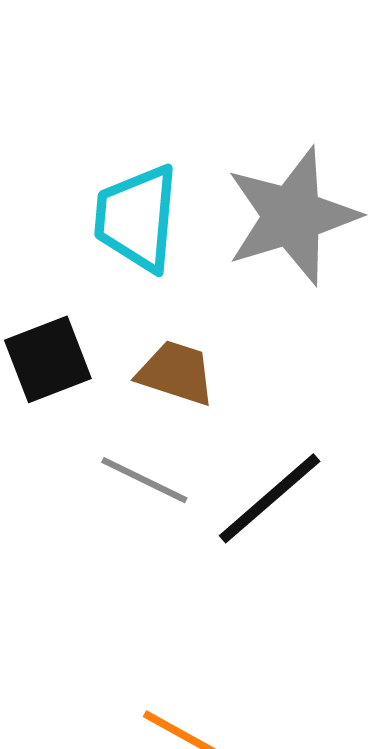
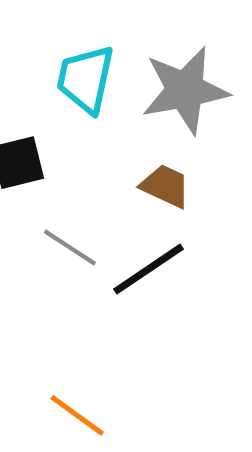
brown trapezoid: (176, 373) -> (165, 186), moved

